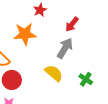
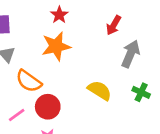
red star: (40, 10) -> (59, 15), moved
gray arrow: (65, 48) -> (131, 54), moved

